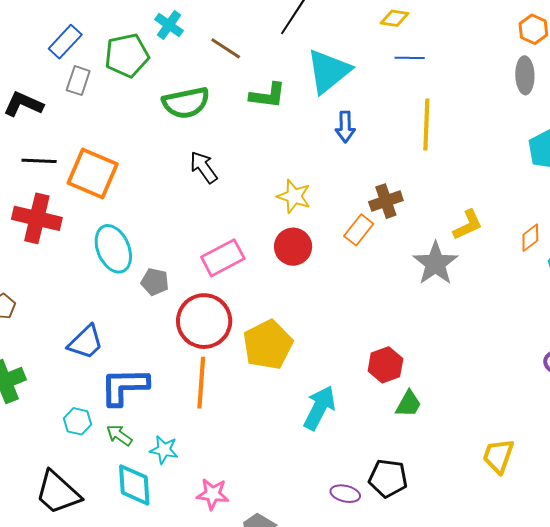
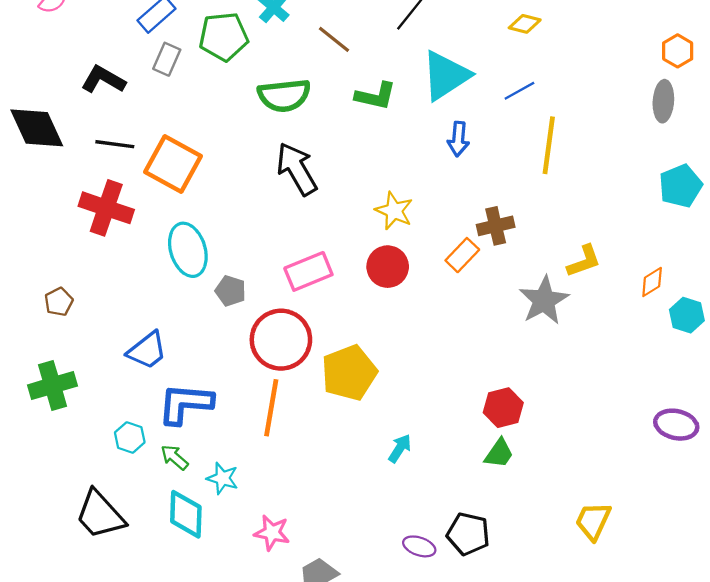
blue line: (410, 58) -> (519, 91), moved, turned -36
black arrow: (204, 167) -> (297, 169), size x1.4
red hexagon: (385, 365) -> (503, 408), moved
cyan arrow: (319, 408) -> (400, 448), size x0.6

